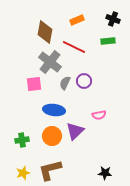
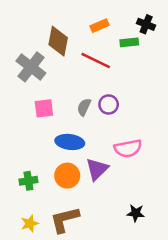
green rectangle: (108, 41) -> (129, 42), moved
gray cross: (50, 62) -> (31, 67), moved
pink semicircle: (99, 115) -> (128, 148), size x1.5
black star: (105, 173) -> (136, 213), moved

